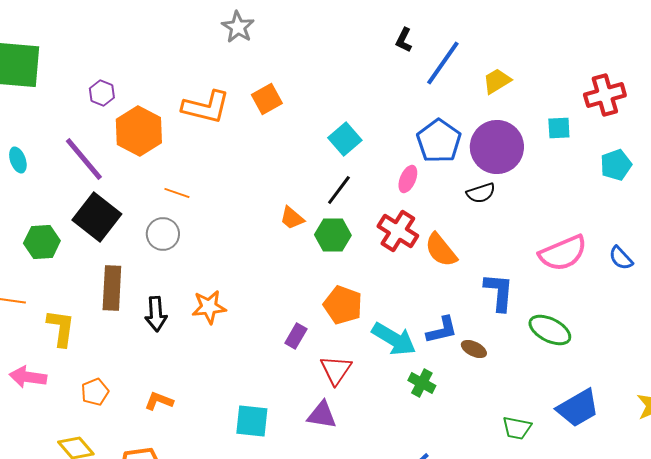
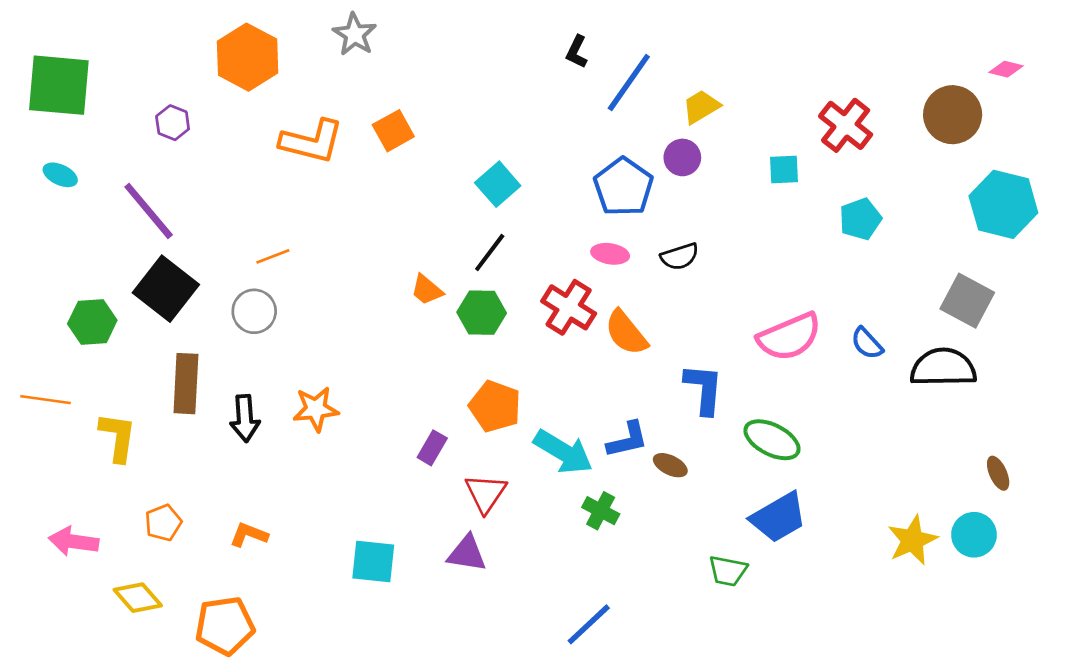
red cross: (605, 95) -> (846, 125), turned -36
orange hexagon: (139, 131) -> (248, 57), moved
purple circle: (497, 147) -> (682, 157), moved, size x0.5
cyan ellipse: (18, 160) -> (60, 175), moved, turned -45
pink ellipse: (408, 179) -> (610, 254), moved, turned 76
orange line: (177, 193) -> (273, 256), turned -40
pink arrow: (28, 377) -> (74, 541), moved
blue trapezoid: (578, 408) -> (779, 517), moved

